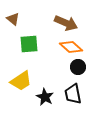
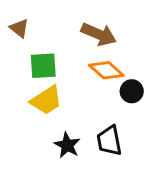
black circle: (78, 67) -> (132, 91), moved
yellow trapezoid: (21, 81) -> (46, 100), moved

